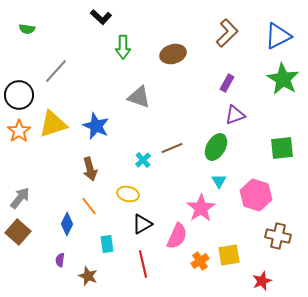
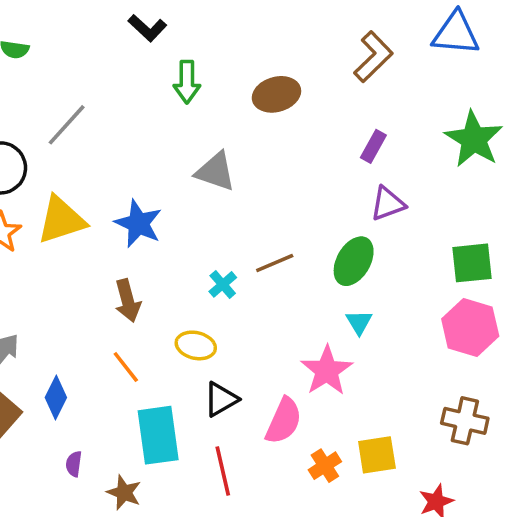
blue triangle: (278, 36) -> (456, 33), moved, turned 32
pink hexagon: (256, 195) -> (470, 328), moved
blue diamond: (67, 224) -> (56, 397), moved
cyan rectangle: (107, 244) -> (158, 435), size x1.8

